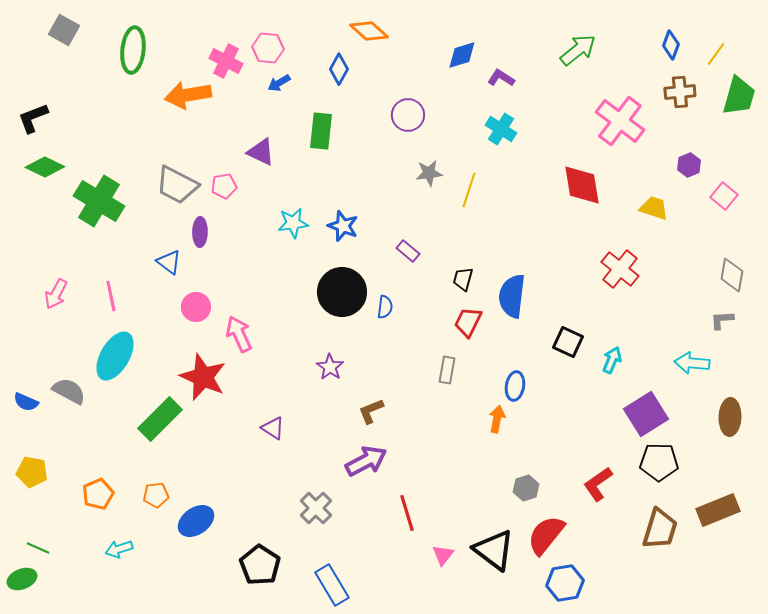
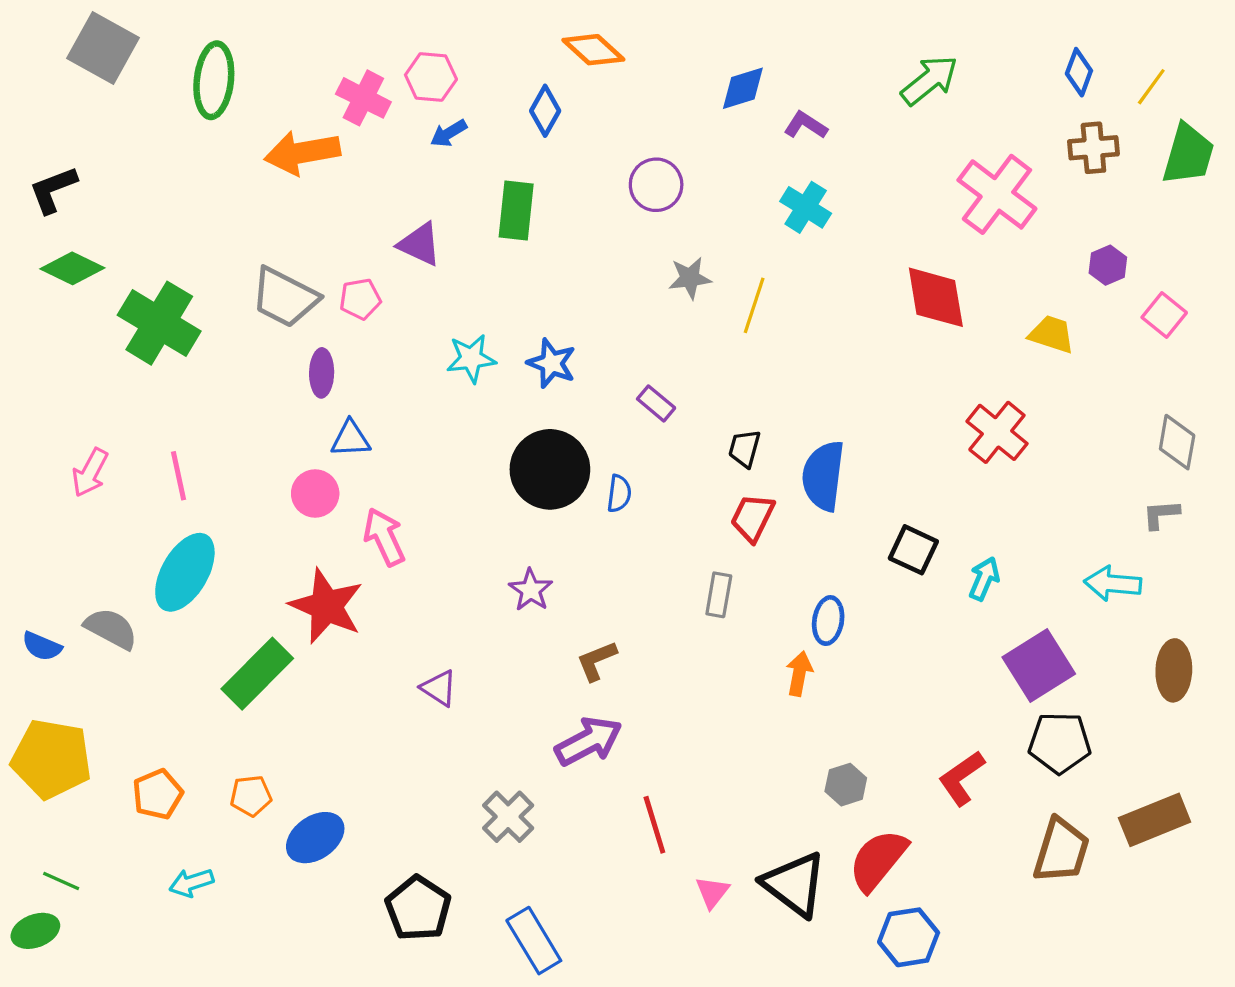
gray square: (64, 30) -> (103, 48), size x1.4
blue triangle: (169, 262) -> (351, 439), moved, turned -40
yellow pentagon: (32, 472) -> (51, 759), size x1.6

